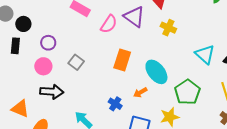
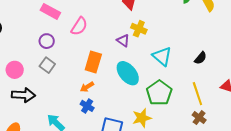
purple triangle: (134, 17) -> (123, 41), moved, size x0.6
purple circle: (48, 43) -> (47, 41), moved
cyan triangle: (205, 54) -> (162, 56), moved
orange arrow: (140, 92) -> (87, 87), moved

